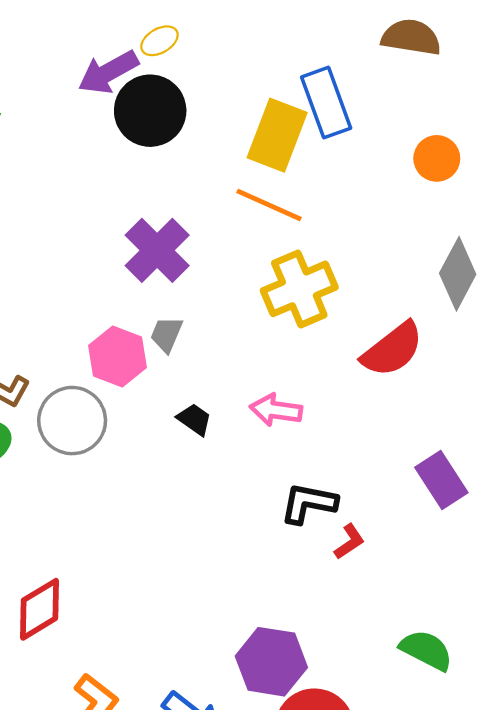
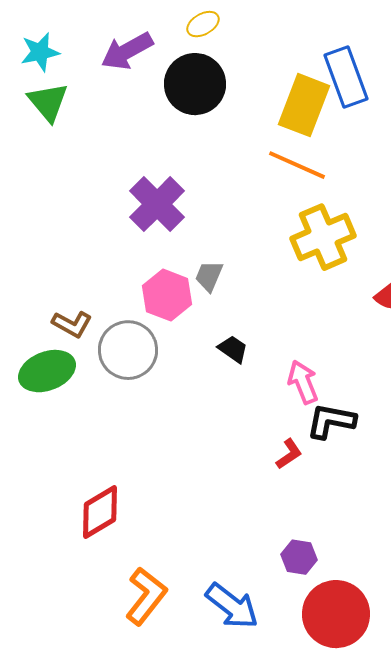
purple arrow: (108, 72) -> (127, 51), moved
purple cross: (157, 250) -> (157, 204), moved
pink arrow: (276, 410) -> (303, 382), moved, turned 60
red L-shape: (349, 542) -> (289, 454), moved
purple hexagon: (271, 662) -> (299, 557), size x0.6

